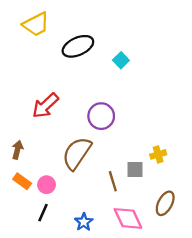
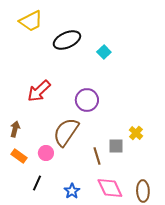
yellow cross: (158, 154) -> (136, 133), turned -32
pink circle: (47, 185) -> (46, 153), moved
brown ellipse: (165, 203) -> (143, 191), moved, turned -30

